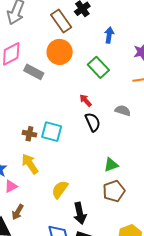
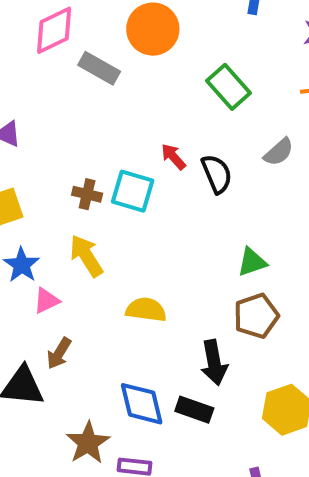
green rectangle: (98, 67) -> (229, 87), moved
red arrow: (85, 100) -> (173, 157), moved
gray semicircle: (123, 111) -> (279, 152), turned 119
yellow semicircle: (60, 189) -> (146, 310), turned 60
black arrow: (80, 213) -> (214, 362), moved

